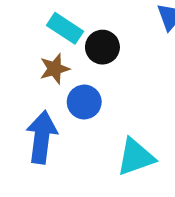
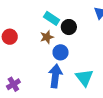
blue arrow: (42, 137) -> (55, 76), moved
cyan triangle: (136, 157) -> (84, 78), turned -48

